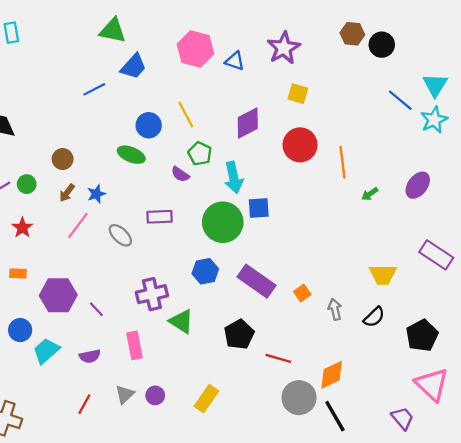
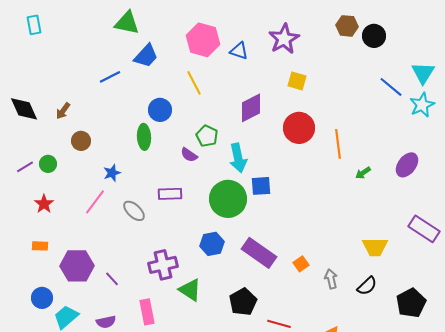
yellow line: (186, 114) -> (194, 83), moved
green ellipse: (131, 155) -> (144, 137), turned 65
brown arrow: (67, 193) -> (63, 111), moved

